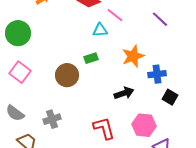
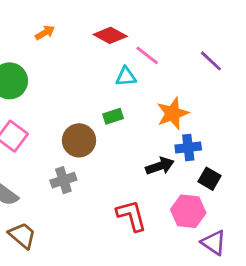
blue cross: (157, 74) -> (188, 147), moved
black square: (170, 97) -> (209, 179), moved
gray cross: (52, 119) -> (63, 180), moved

